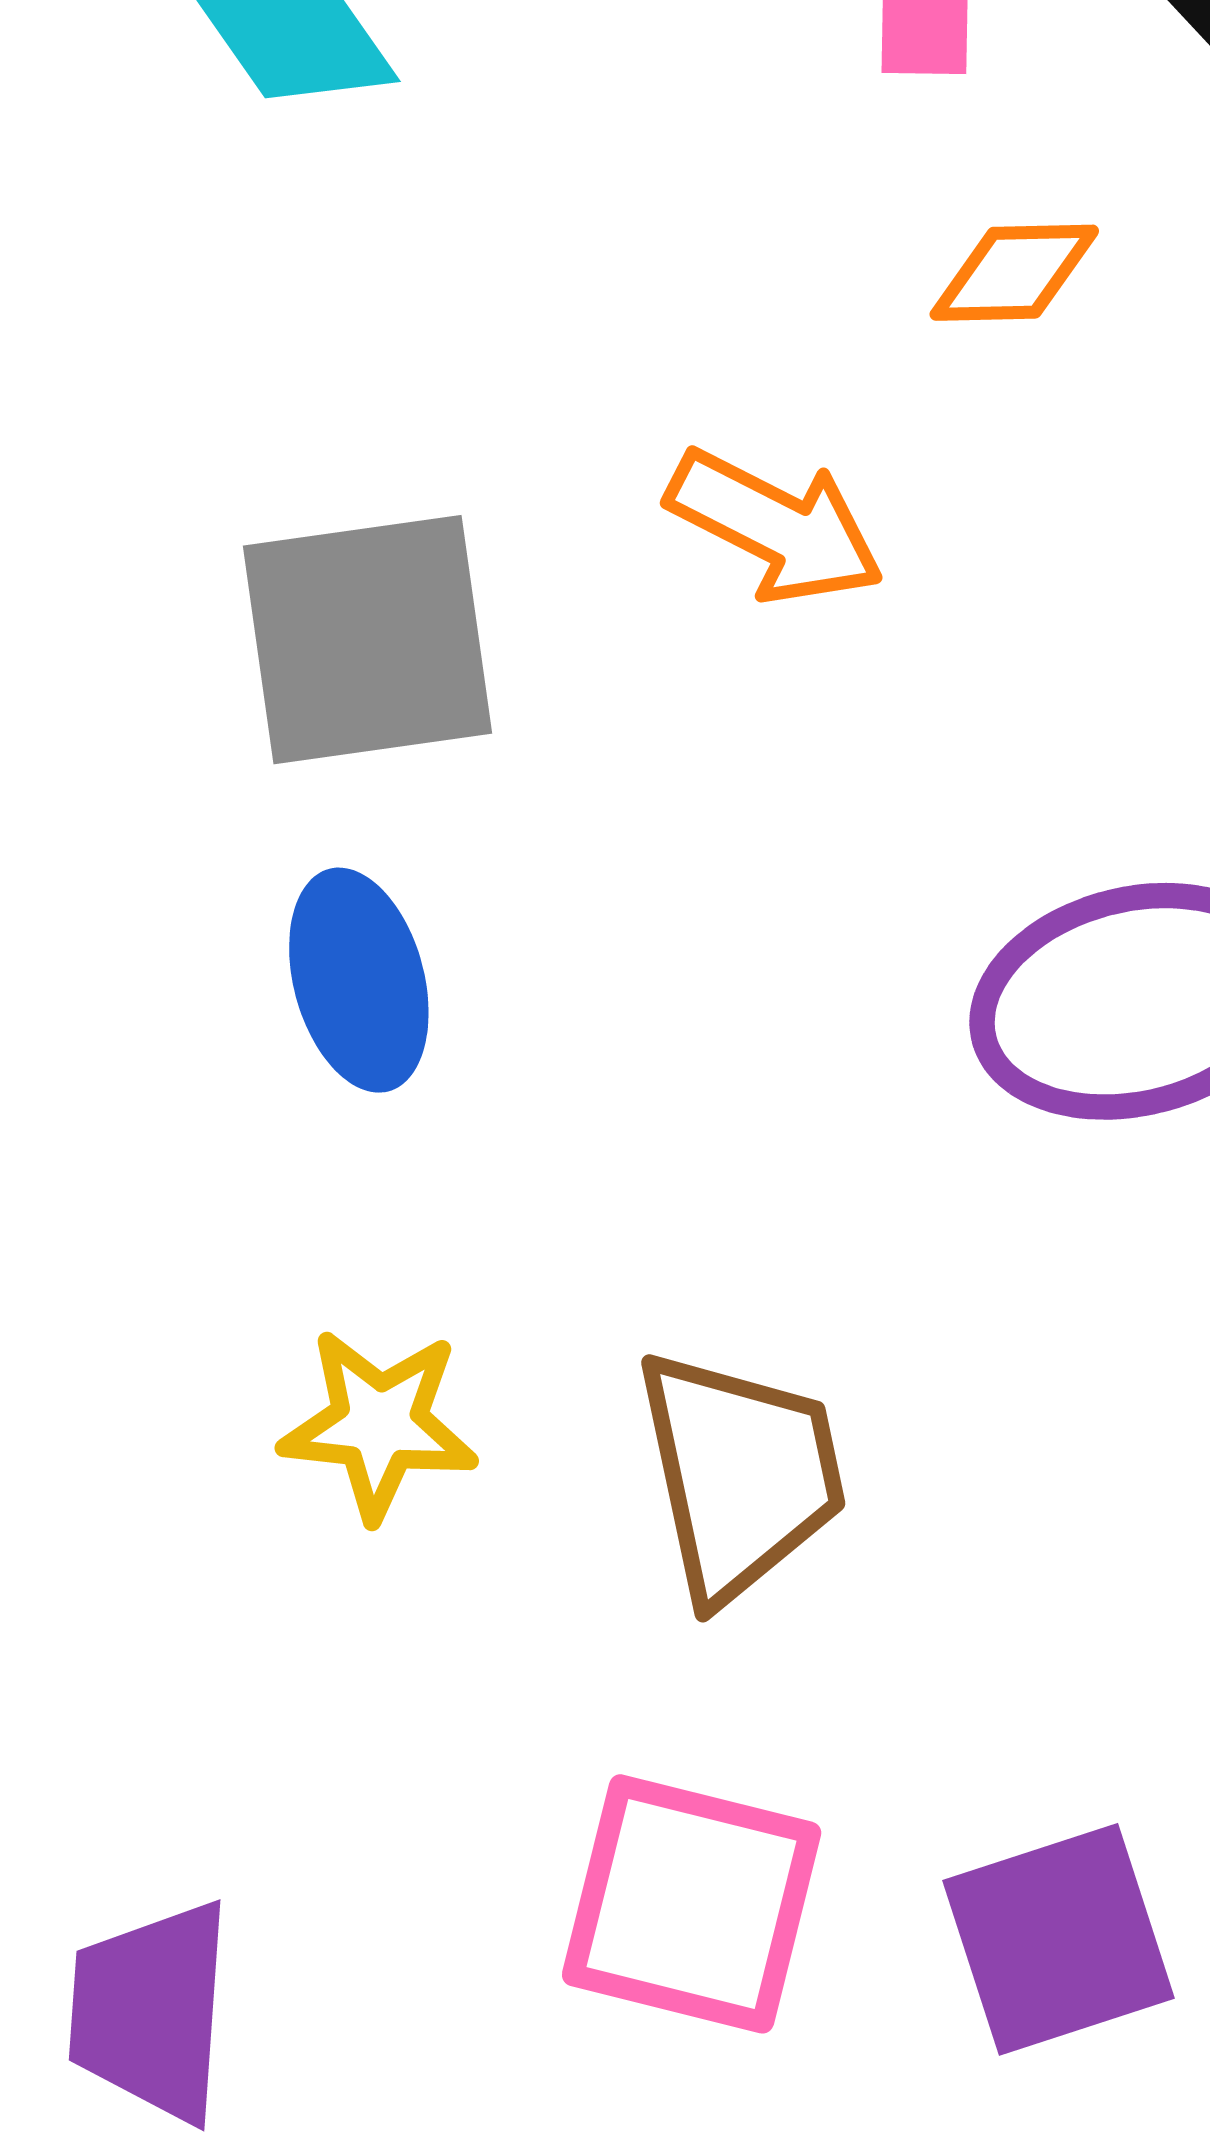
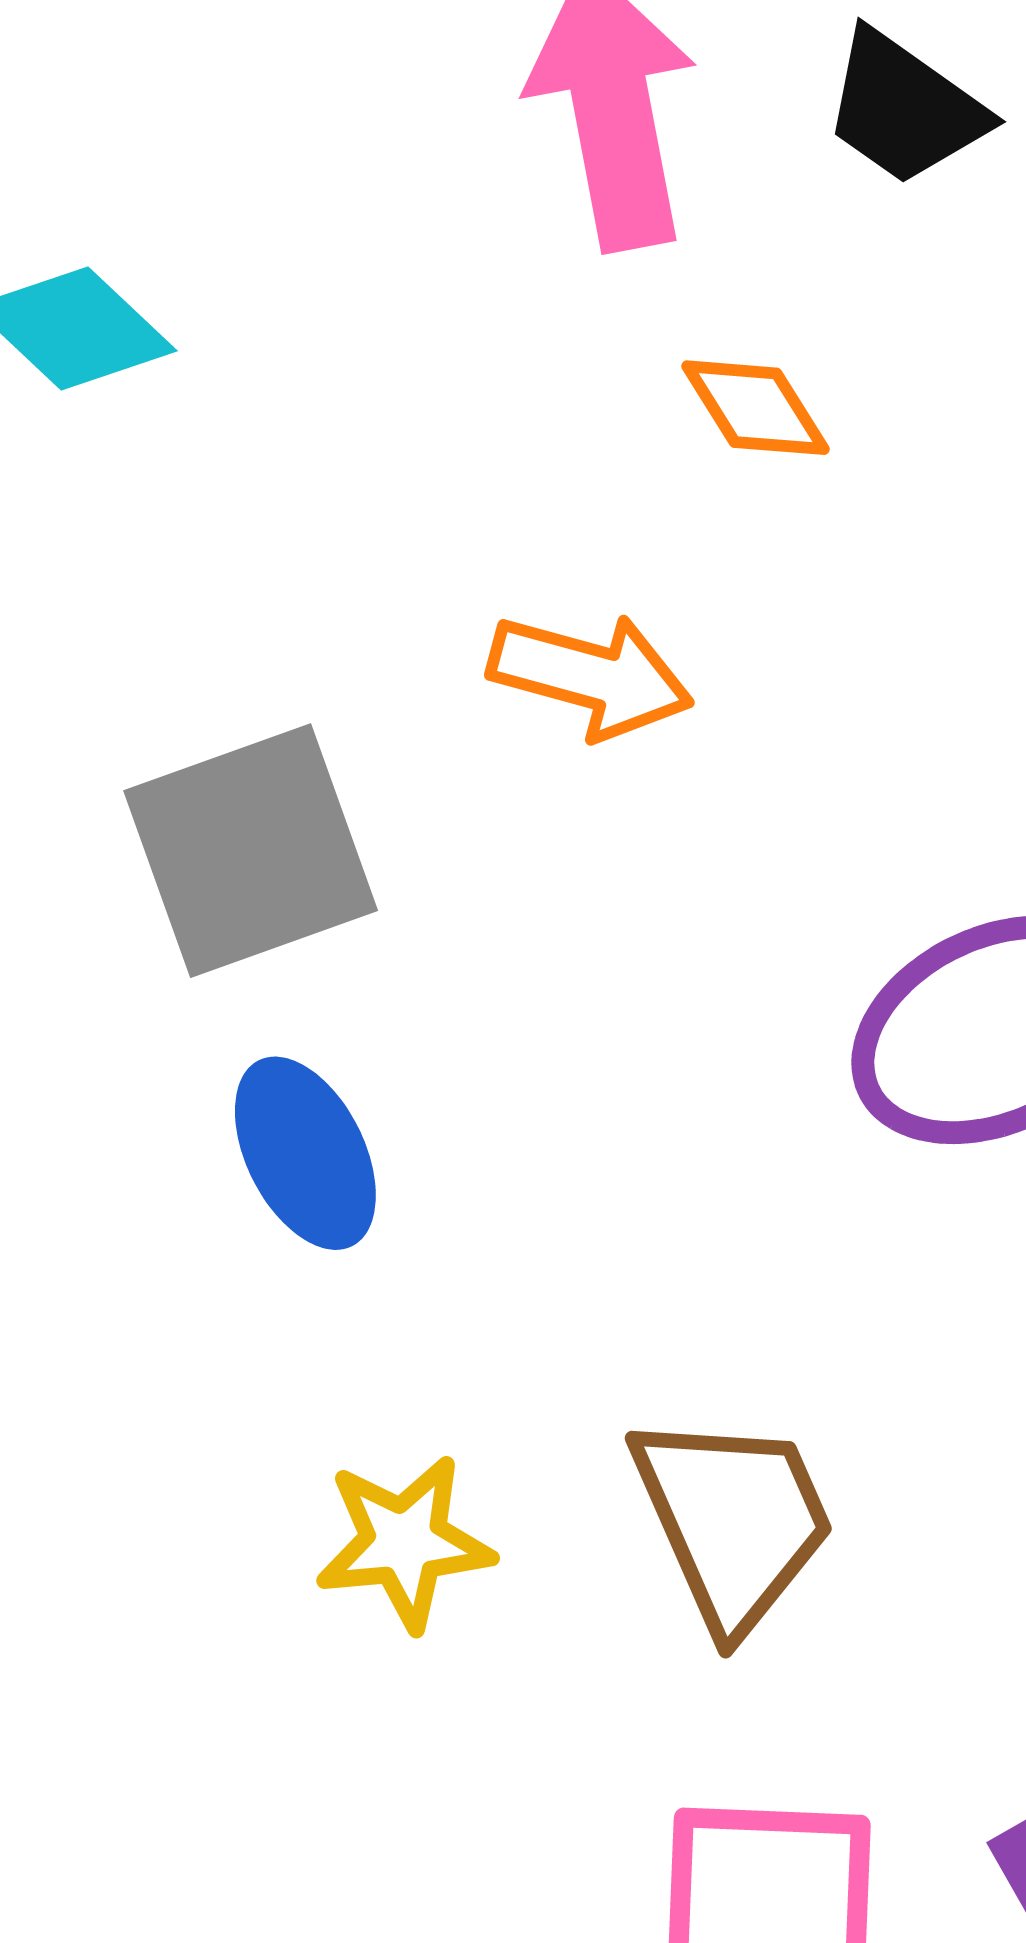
orange diamond: (1014, 273) -> (755, 408), turned 71

